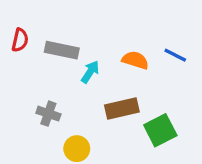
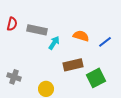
blue line: (175, 55) -> (105, 42), moved, turned -64
gray cross: (48, 114) -> (14, 77), moved

